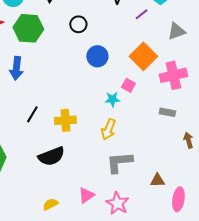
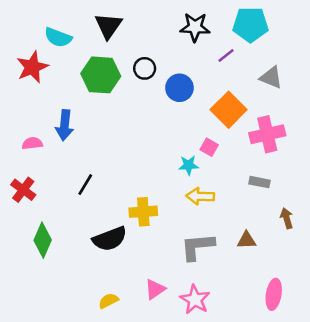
green hexagon: (28, 28) -> (101, 75), moved
gray triangle: (176, 31) -> (271, 77), turned 42
blue circle: (97, 56) -> (179, 88), moved
yellow cross: (65, 120) -> (143, 212), moved
yellow arrow: (108, 129) -> (200, 196), moved, turned 70
brown triangle: (157, 180) -> (247, 240), moved

